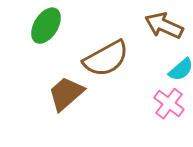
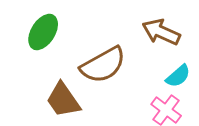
brown trapezoid: (66, 94) -> (63, 100), turned -84

